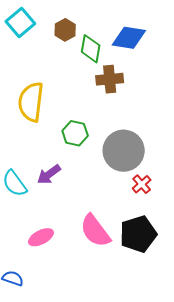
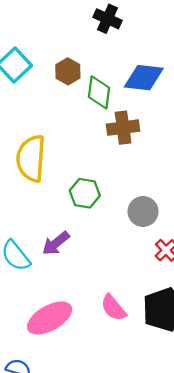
gray circle: (124, 151) -> (143, 211), size x0.6
pink semicircle: (95, 231) -> (113, 308), size x0.7
pink ellipse: (41, 237) -> (50, 318), size x1.5

